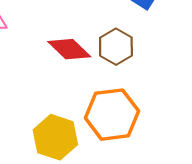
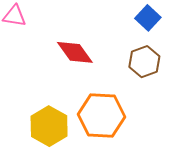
brown hexagon: (116, 47) -> (144, 62), moved

